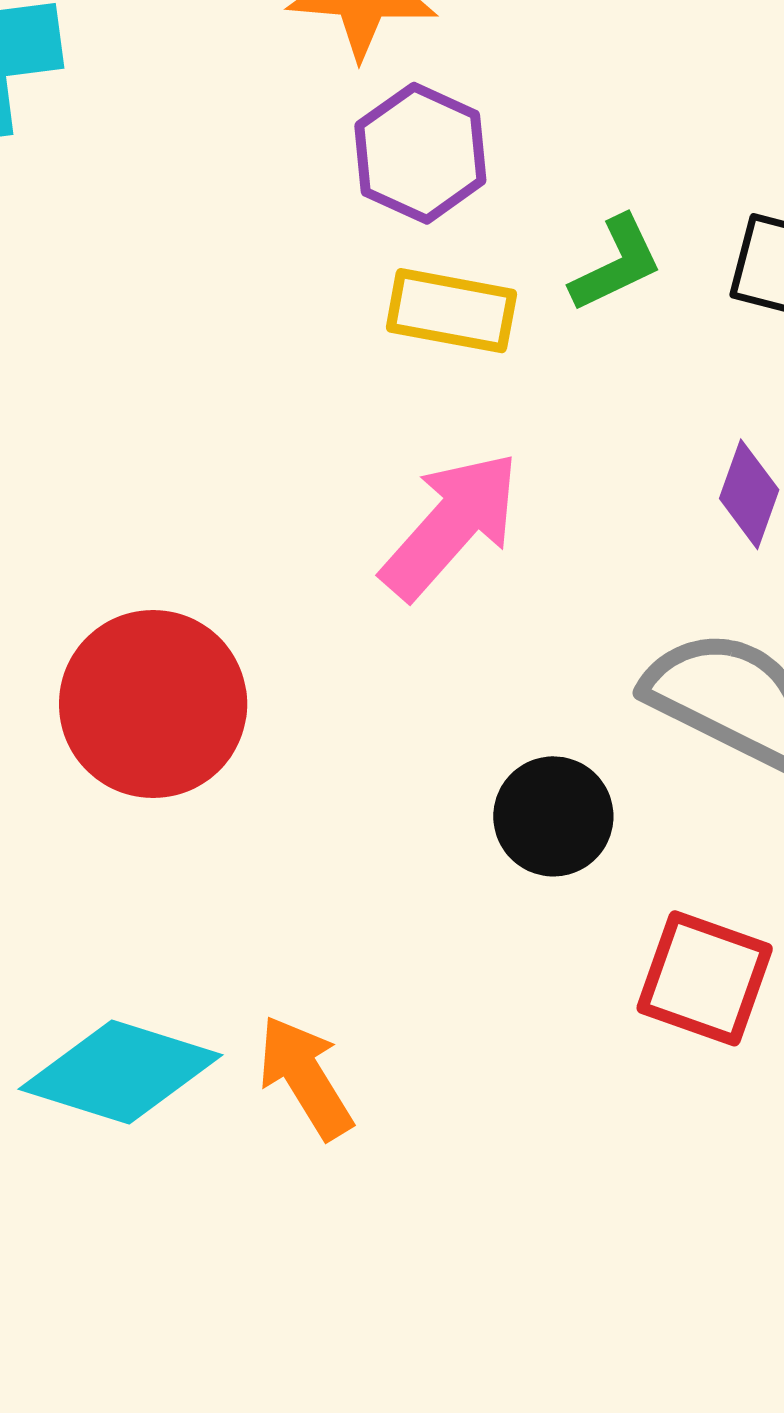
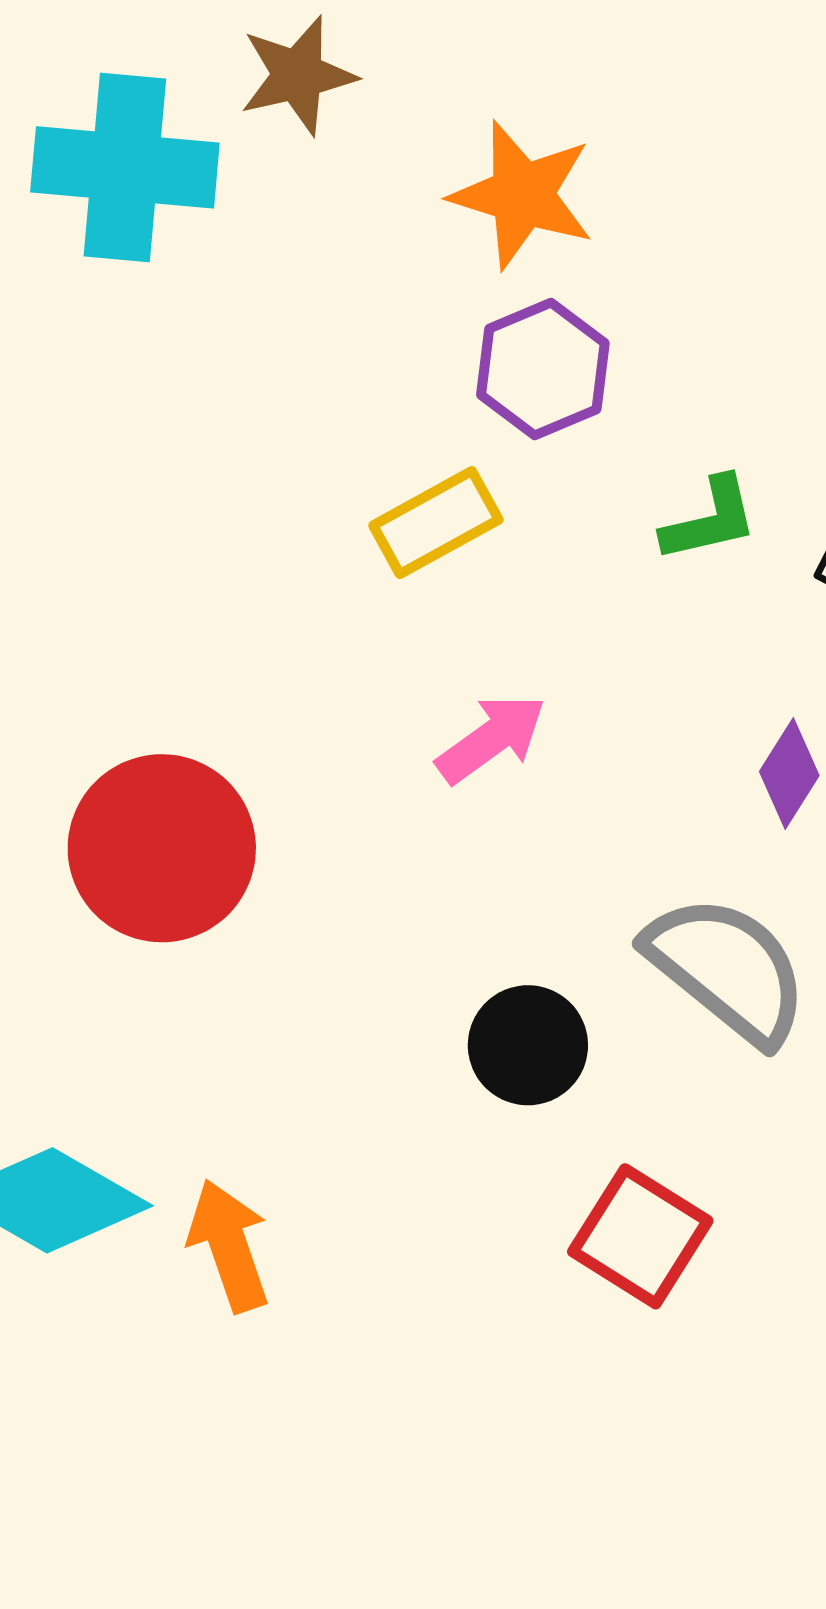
yellow rectangle: (451, 311) -> (436, 523), moved, turned -52
pink arrow: (451, 525) -> (491, 739), size x0.7

